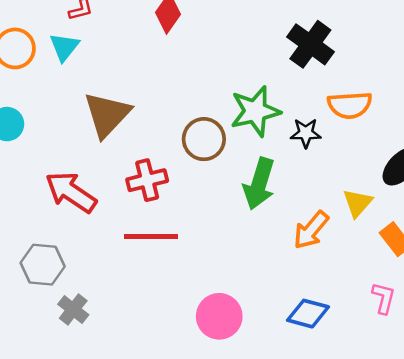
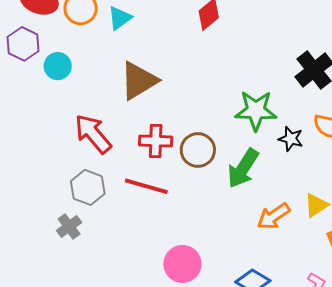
brown circle: (204, 139) -> (198, 150), moved
gray hexagon: (43, 265) -> (88, 187), moved

